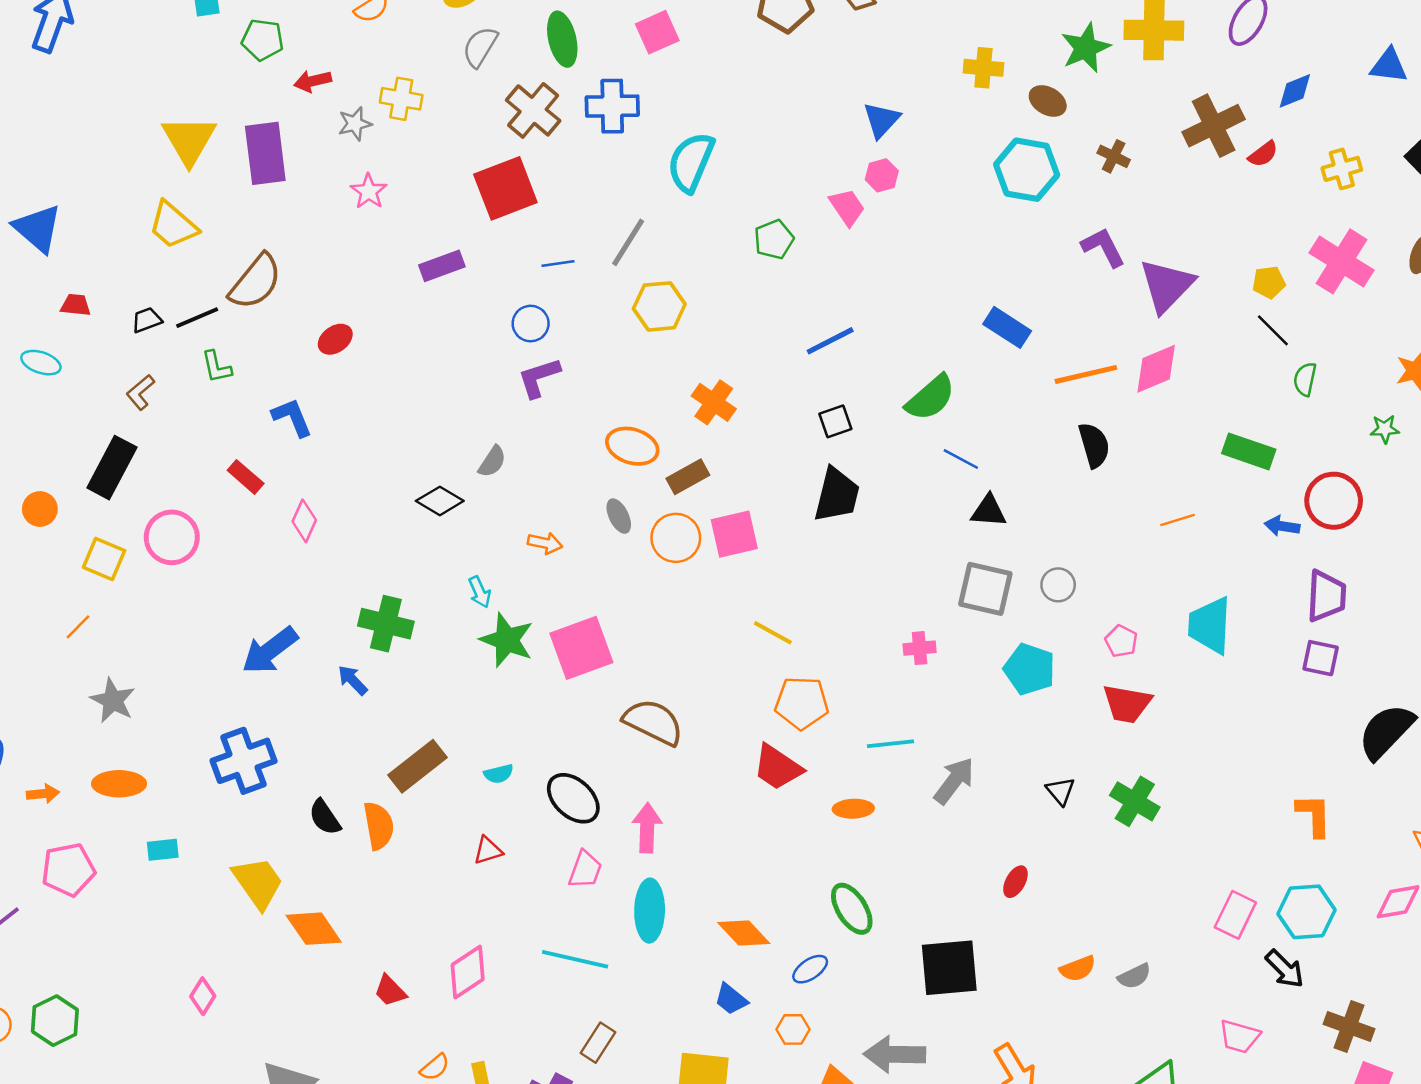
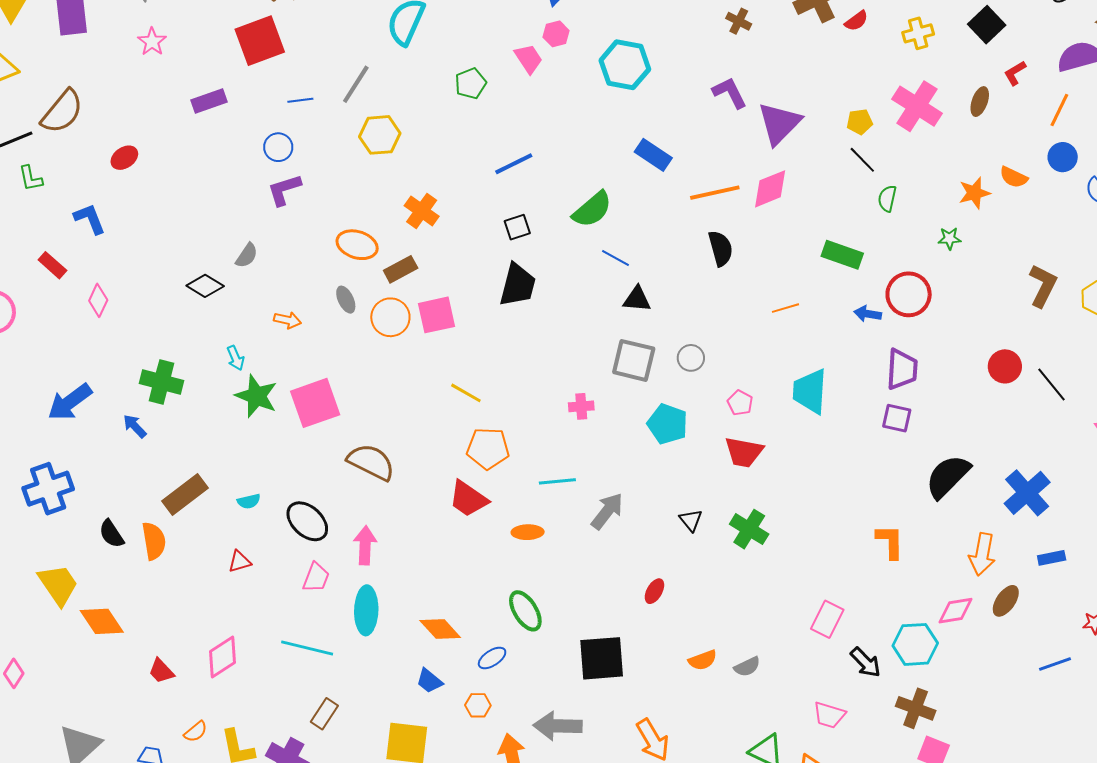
cyan hexagon: (1027, 170) -> (625, 65), moved
cyan hexagon: (1307, 912) -> (915, 644), moved

